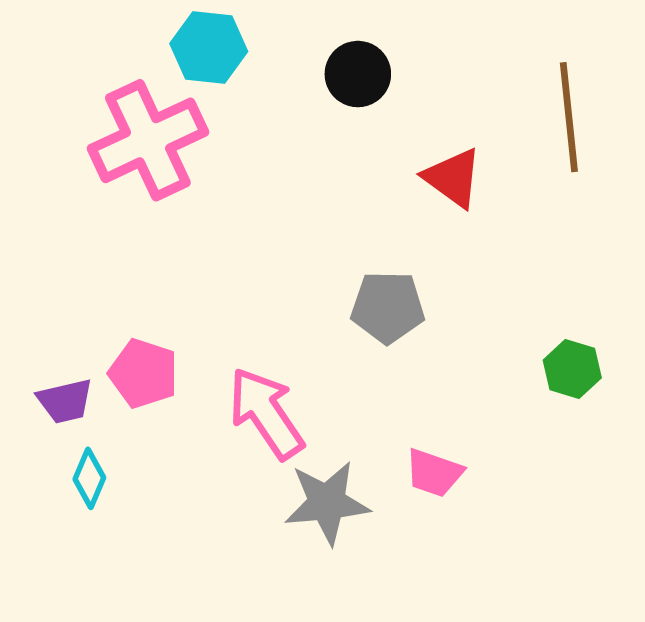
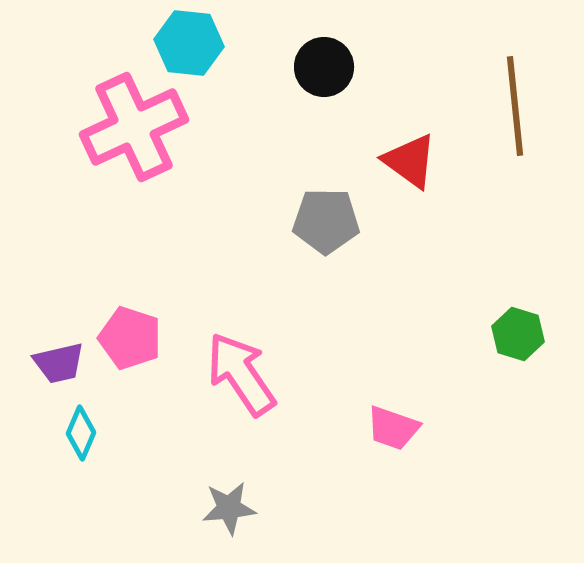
gray pentagon: (388, 307) -> (326, 221), moved
gray star: (327, 503) -> (229, 508), moved, size x0.7

